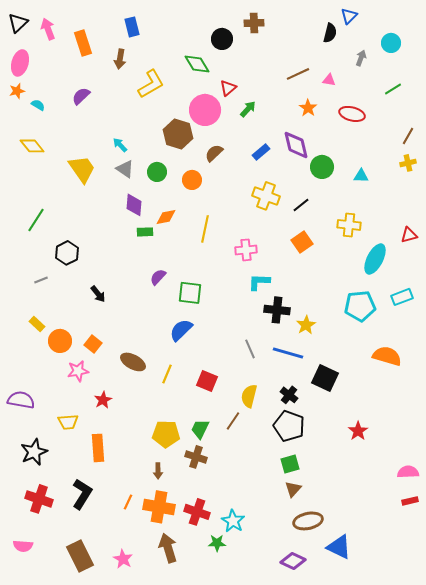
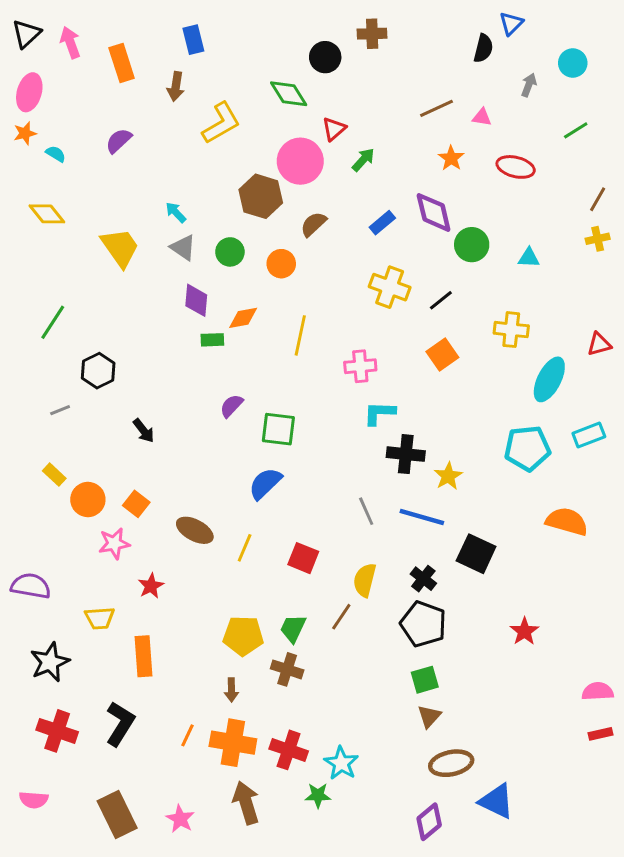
purple diamond: (293, 561) -> (429, 822), turned -65

